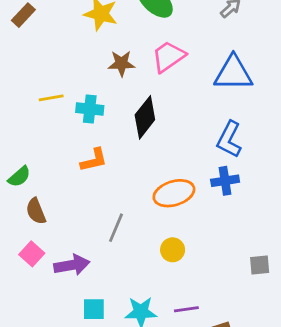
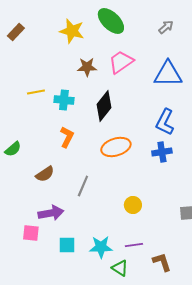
orange L-shape: (94, 160) -> (67, 137), turned -50
orange ellipse: (174, 193) -> (116, 147), moved
brown semicircle: (36, 211) -> (45, 174), moved, turned -102
yellow circle: (173, 250) -> (133, 205), moved
pink square: (32, 254) -> (31, 233), moved, turned -36

